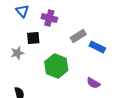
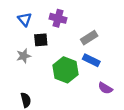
blue triangle: (22, 11) -> (25, 19), moved
blue rectangle: (97, 47) -> (91, 60), moved

